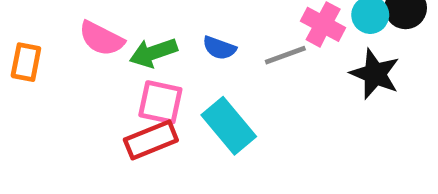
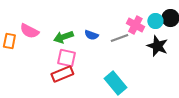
pink semicircle: (101, 39) -> (29, 31), moved
cyan rectangle: (229, 126) -> (115, 83), moved

